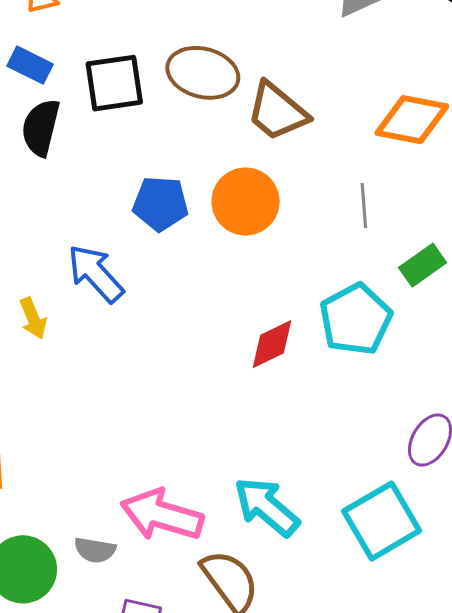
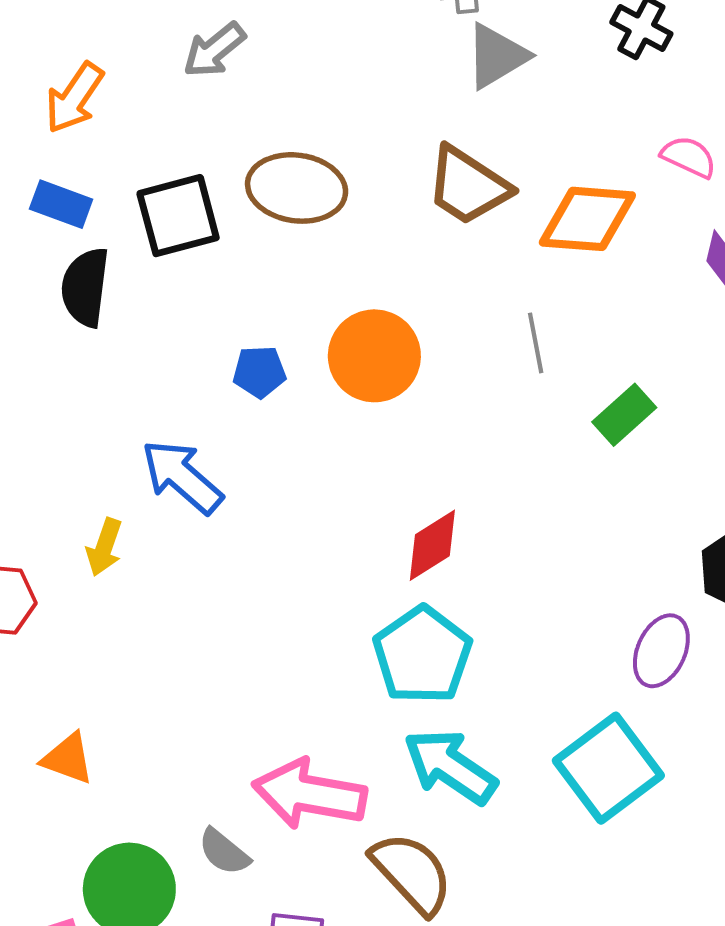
brown trapezoid: (277, 111) -> (468, 186), moved
blue pentagon: (160, 204) -> (259, 372), size x0.7
yellow arrow: (33, 318) -> (104, 547), turned 48
cyan pentagon: (356, 319) -> (422, 655), moved
gray semicircle: (95, 550) -> (224, 852), turned 36

